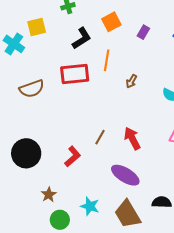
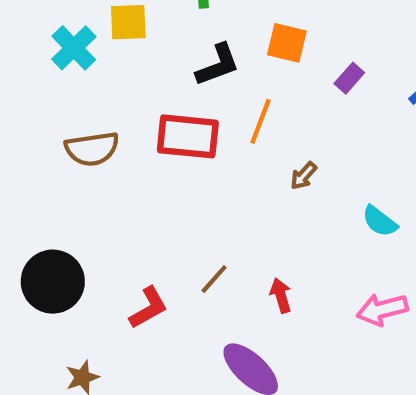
orange square: (111, 22) -> (287, 43), turned 30
red arrow: (132, 138) -> (281, 295), size x0.7

